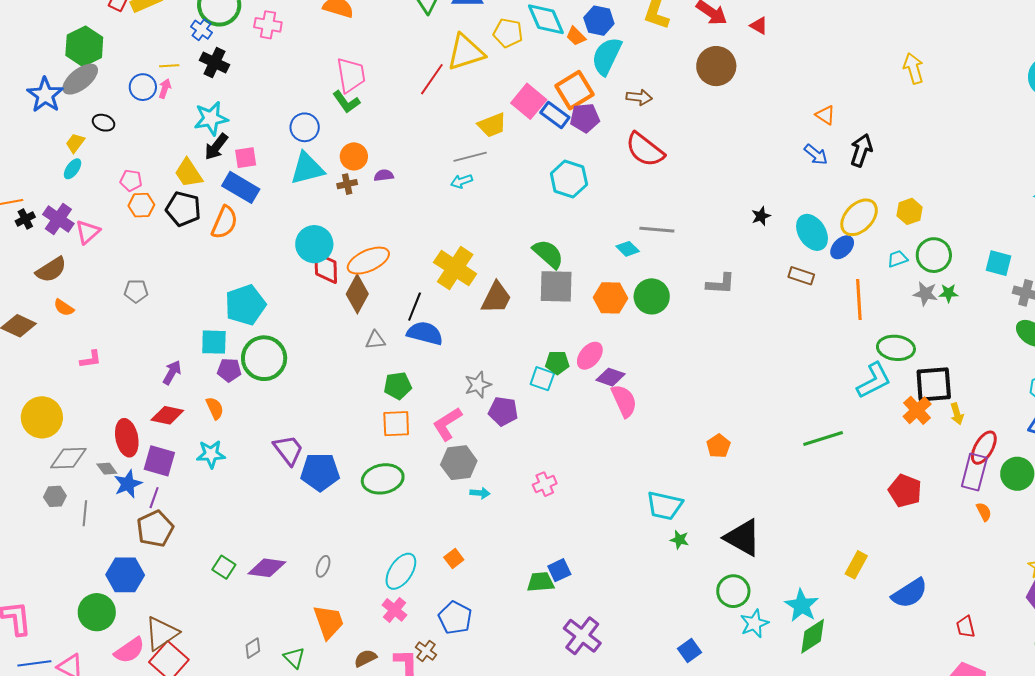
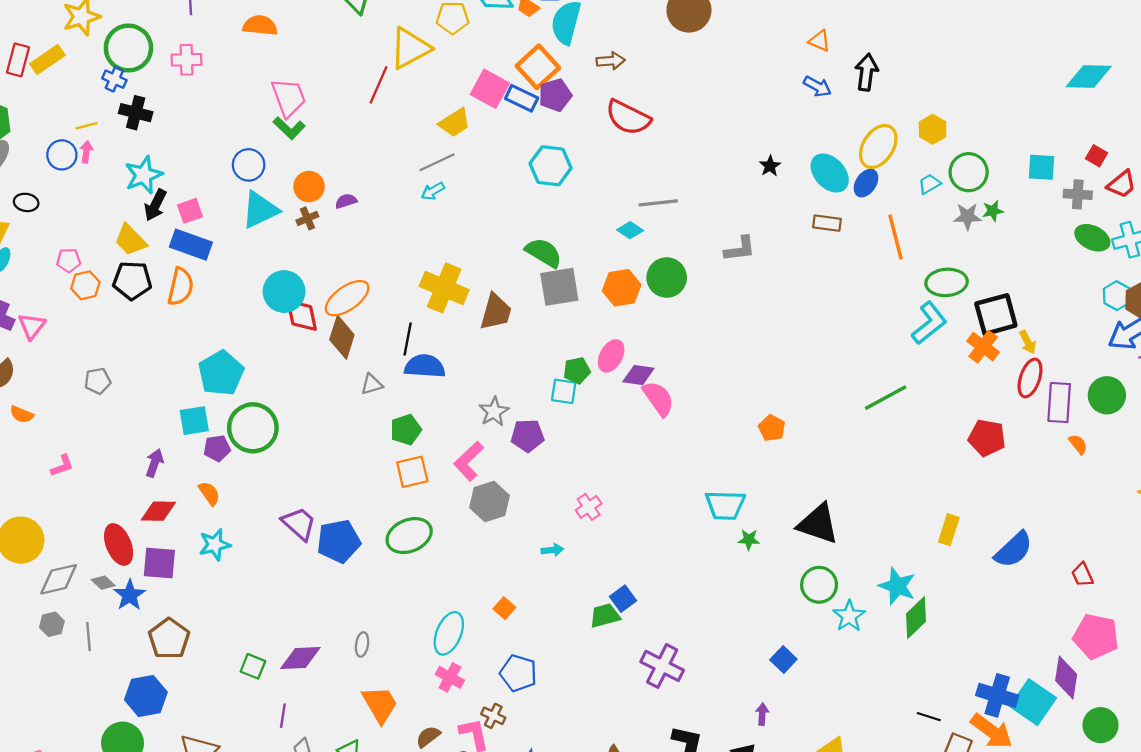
red ellipse: (984, 448) -> (1030, 378), moved
cyan arrow: (480, 493) -> (552, 550), moved
purple line: (154, 498) -> (283, 716), moved

